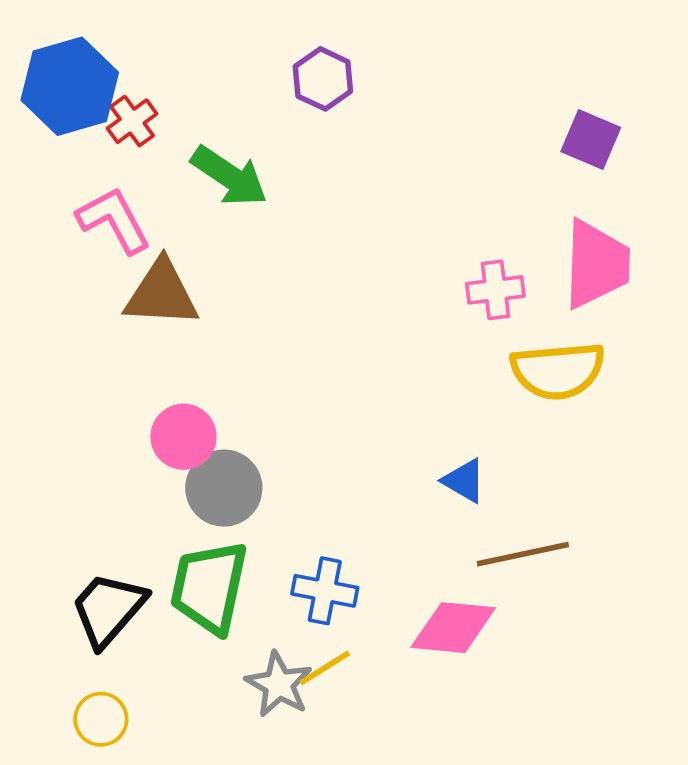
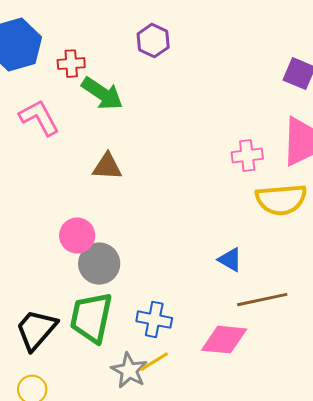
red cross: (132, 121) -> (71, 64), moved, turned 32
brown triangle: (161, 294) -> (107, 167), moved, size x0.7

